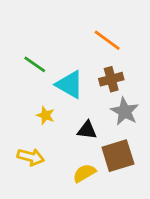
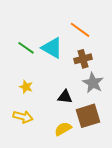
cyan triangle: (70, 85) -> (52, 48), moved
yellow star: (45, 115) -> (26, 87), moved

